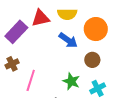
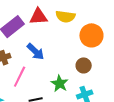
blue arrow: (68, 40) -> (36, 52), moved

